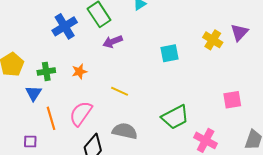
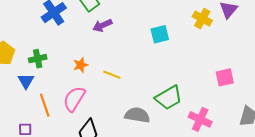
orange star: (79, 72) -> (81, 65), moved
gray semicircle: (125, 131) -> (137, 115), moved

